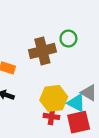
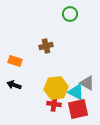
green circle: (68, 39) -> (70, 14), moved
brown cross: (42, 51) -> (46, 46), size x0.6

